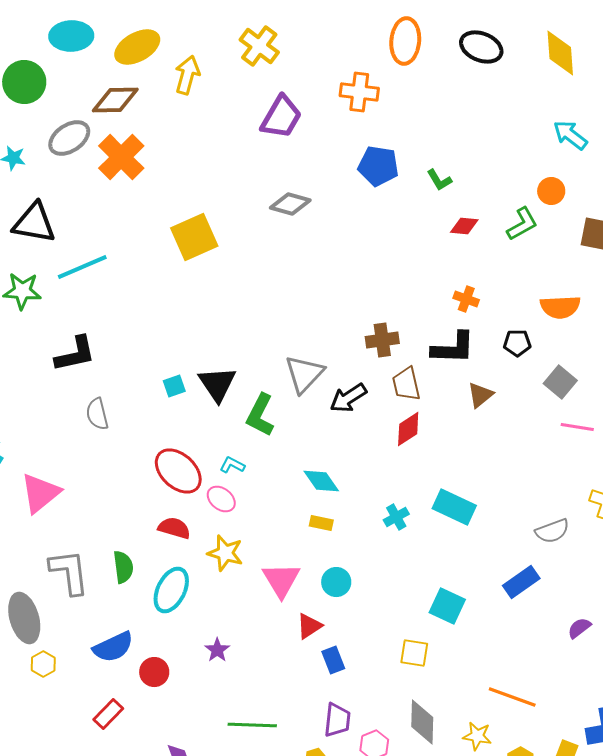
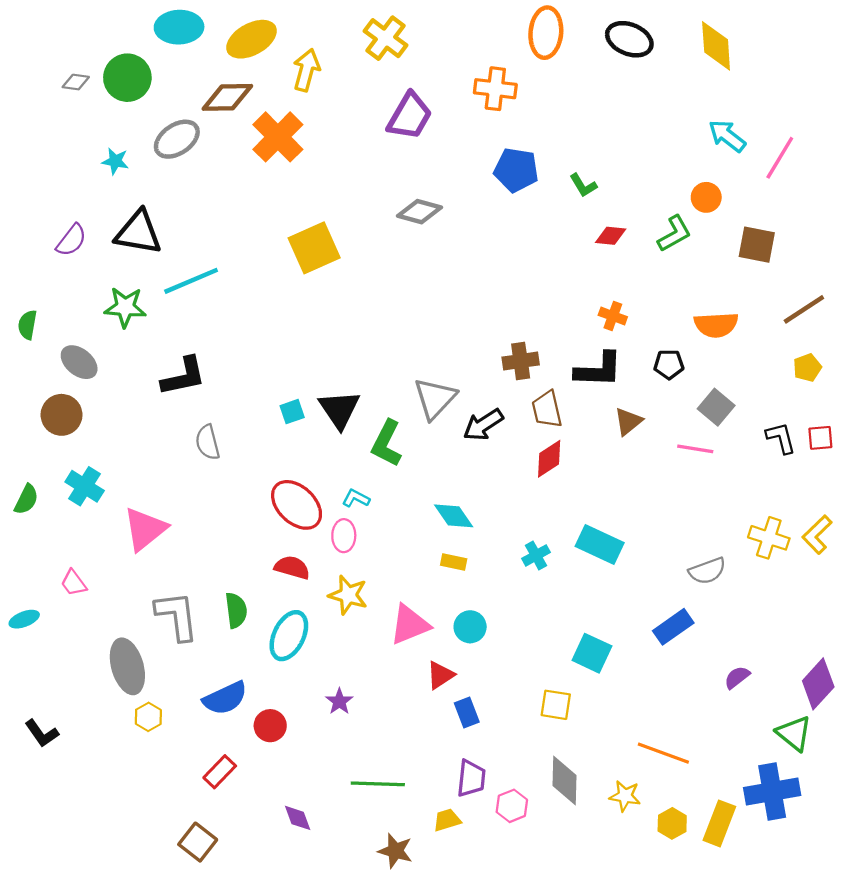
orange cross: (121, 157) -> (278, 137), moved
pink line: (577, 427) -> (695, 449), moved
pink ellipse: (221, 499) -> (344, 536), turned 52
pink triangle: (281, 580) -> (410, 625), turned 39

